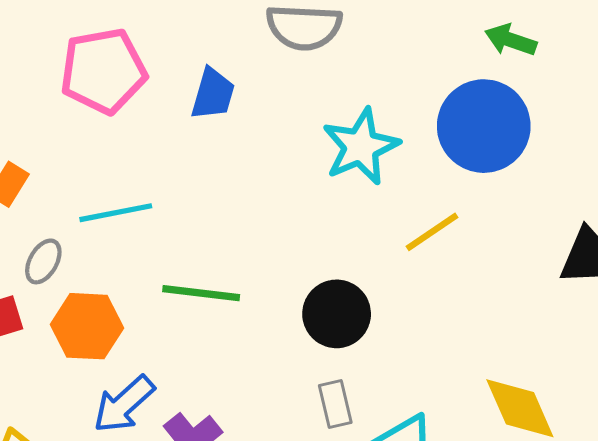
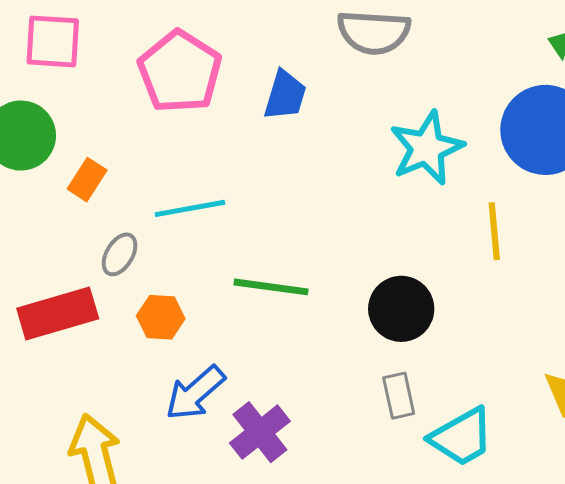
pink pentagon: (103, 71) -> (180, 72), turned -30
yellow line: (432, 232) -> (494, 231), turned -62
orange hexagon: (87, 326) -> (161, 317), size x0.7

